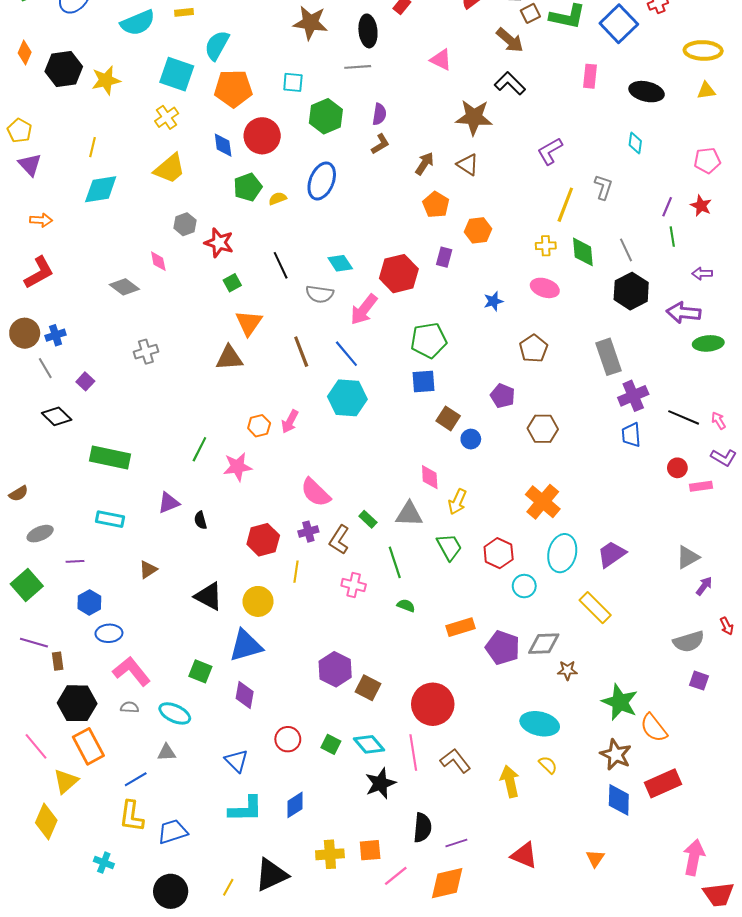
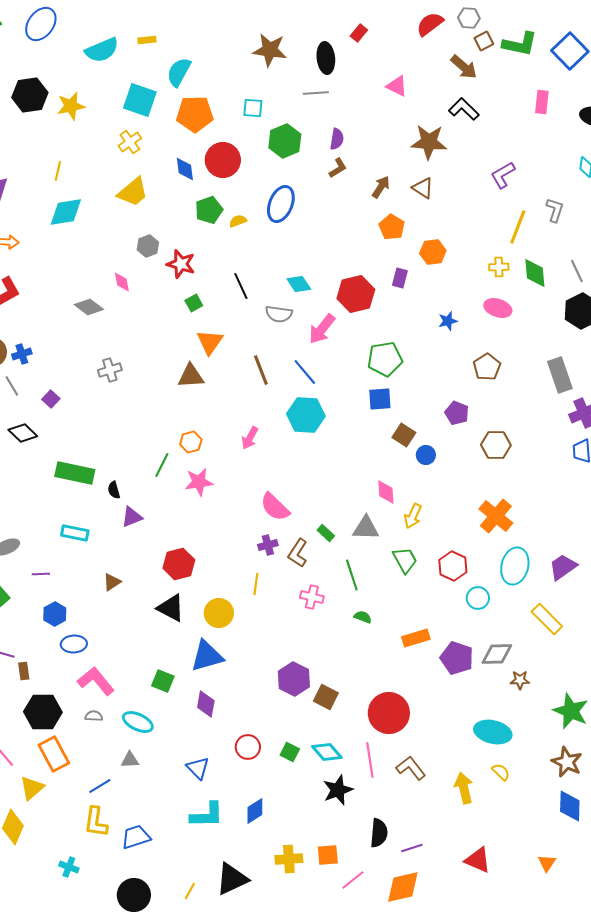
orange hexagon: (259, 426) -> (191, 442), moved
black semicircle: (200, 520) -> (114, 490), moved
red hexagon: (263, 540) -> (179, 564), moved

